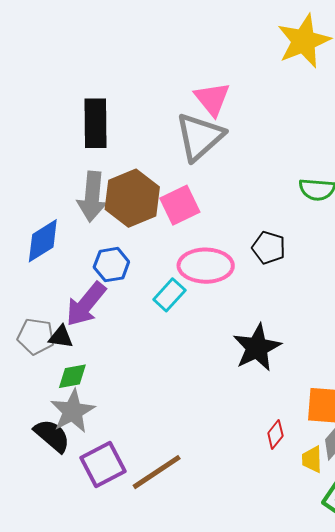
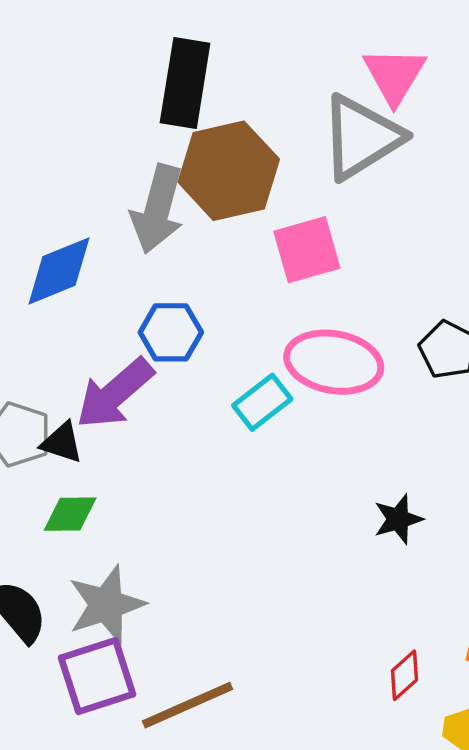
brown hexagon: (132, 198) -> (229, 171), moved
black star: (257, 348) -> (398, 519), size x0.6
gray star: (73, 411) -> (106, 605), moved

